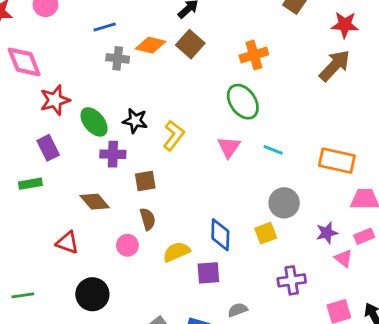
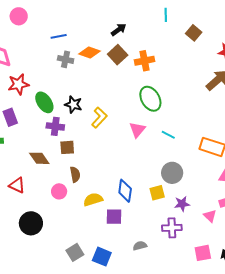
orange cross: (254, 55) -> (145, 61), moved
brown square: (145, 181) -> (67, 147), moved
purple star: (327, 233) -> (182, 204), moved
gray semicircle: (238, 310) -> (140, 246), moved

